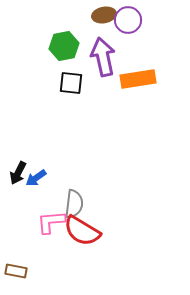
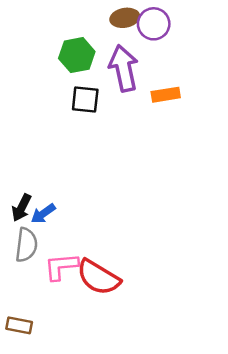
orange rectangle: (138, 79) -> (166, 95), size x0.7
gray semicircle: (74, 204) -> (26, 245), moved

